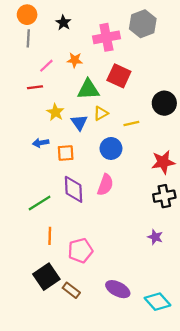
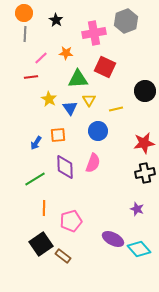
yellow triangle: (101, 113) -> (89, 100), turned -32
blue arrow: (41, 143) -> (36, 143), moved, turned -48
purple ellipse: (118, 289) -> (113, 239), moved
cyan diamond: (157, 302) -> (139, 249), moved

